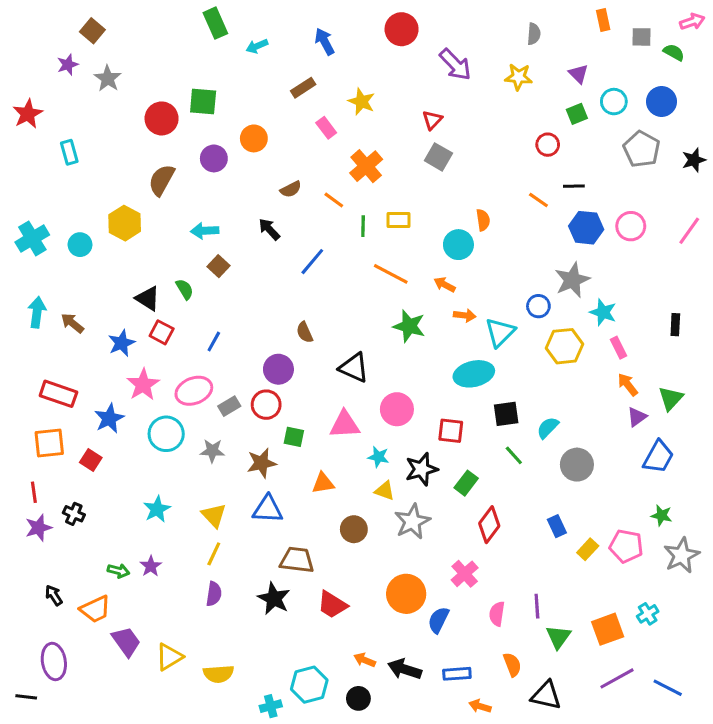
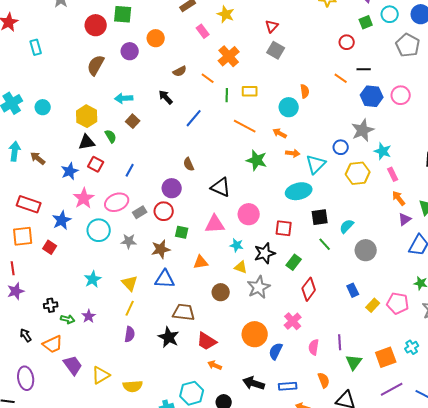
yellow hexagon: (125, 223) -> (87, 116), moved
black triangle: (148, 298) -> (87, 142), turned -42
black cross: (74, 514) -> (51, 305), moved, turned -32
orange arrow: (365, 660) -> (215, 365), moved

